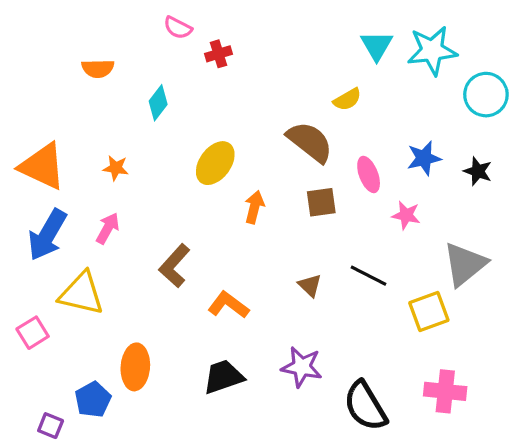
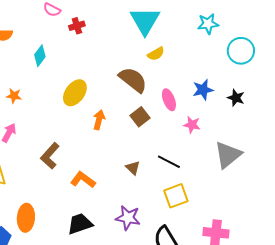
cyan triangle: (377, 46) -> (145, 21), moved, size x1.5
cyan star: (432, 51) -> (208, 24), size x0.7
brown square: (321, 202) -> (140, 117), turned -30
yellow square: (429, 311) -> (176, 196), moved

